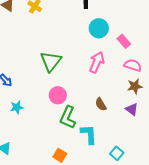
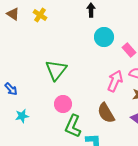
pink arrow: (97, 62) -> (115, 81), moved
brown semicircle: (101, 104) -> (106, 113), size x1.5

